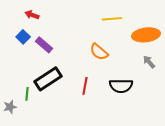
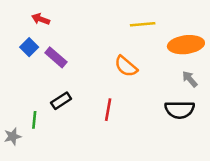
black rectangle: (48, 79) -> (61, 101), size x0.6
black semicircle: (121, 86) -> (180, 110), moved

